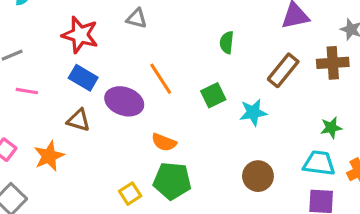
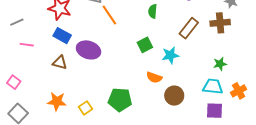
orange line: (161, 79) -> (109, 15), moved
orange semicircle: (164, 142) -> (154, 77), moved
orange star: (49, 156) -> (57, 101), moved, turned 30
yellow square: (130, 194) -> (85, 108), moved

